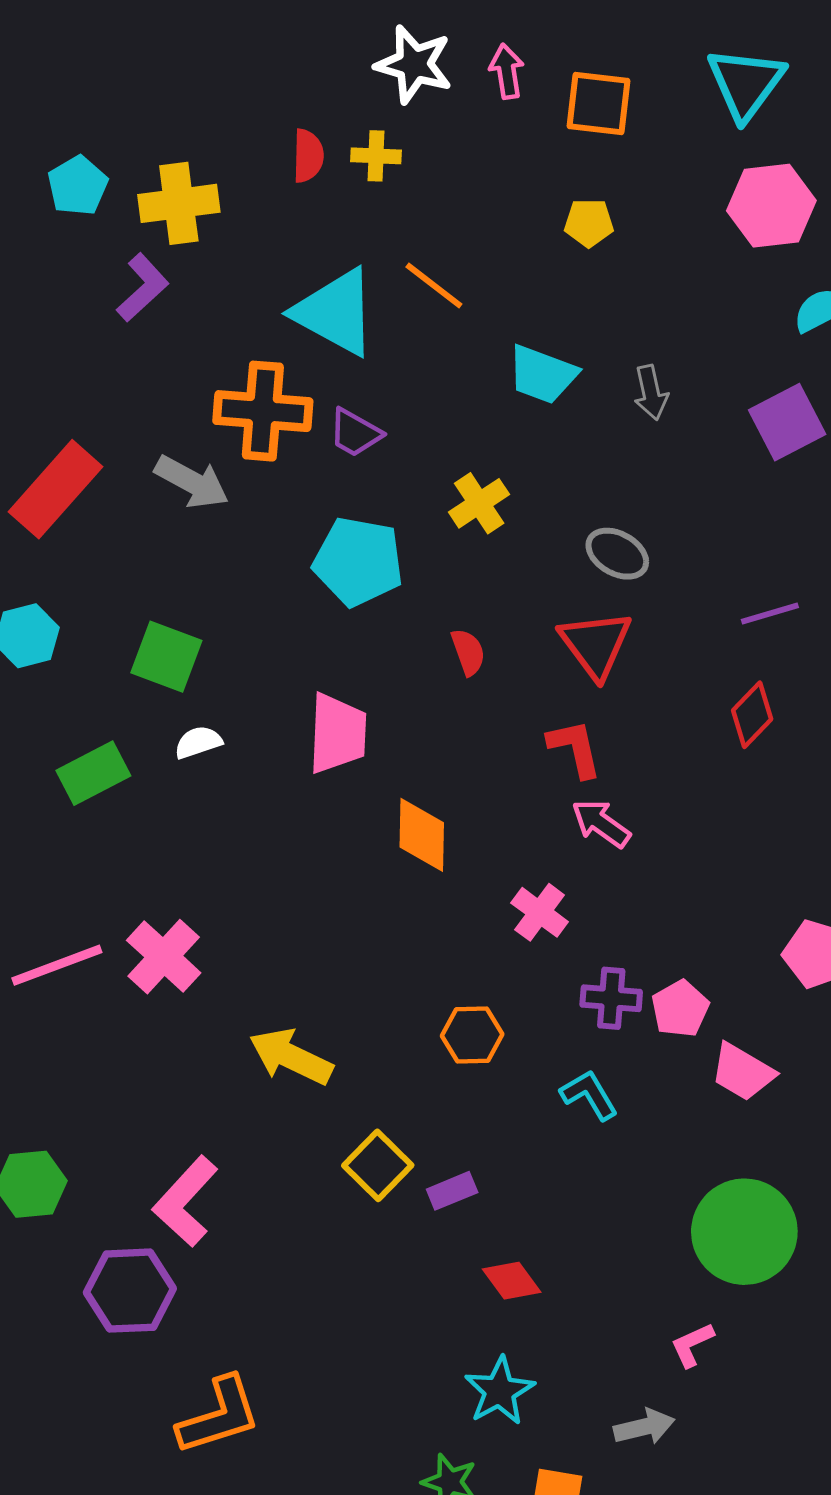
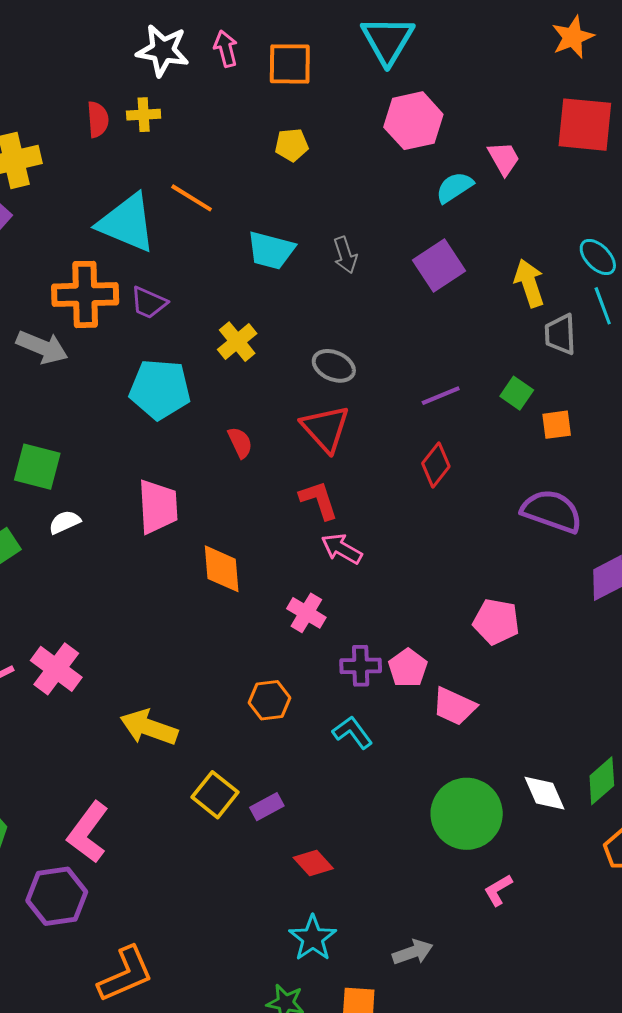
pink L-shape: (692, 1345) -> (498, 890), moved

